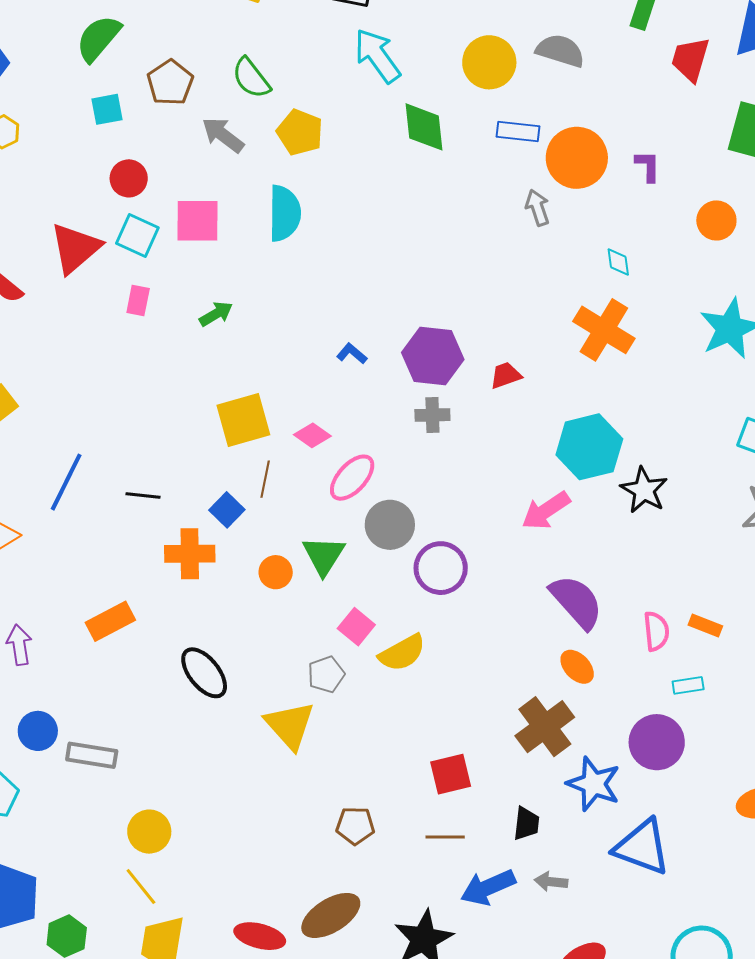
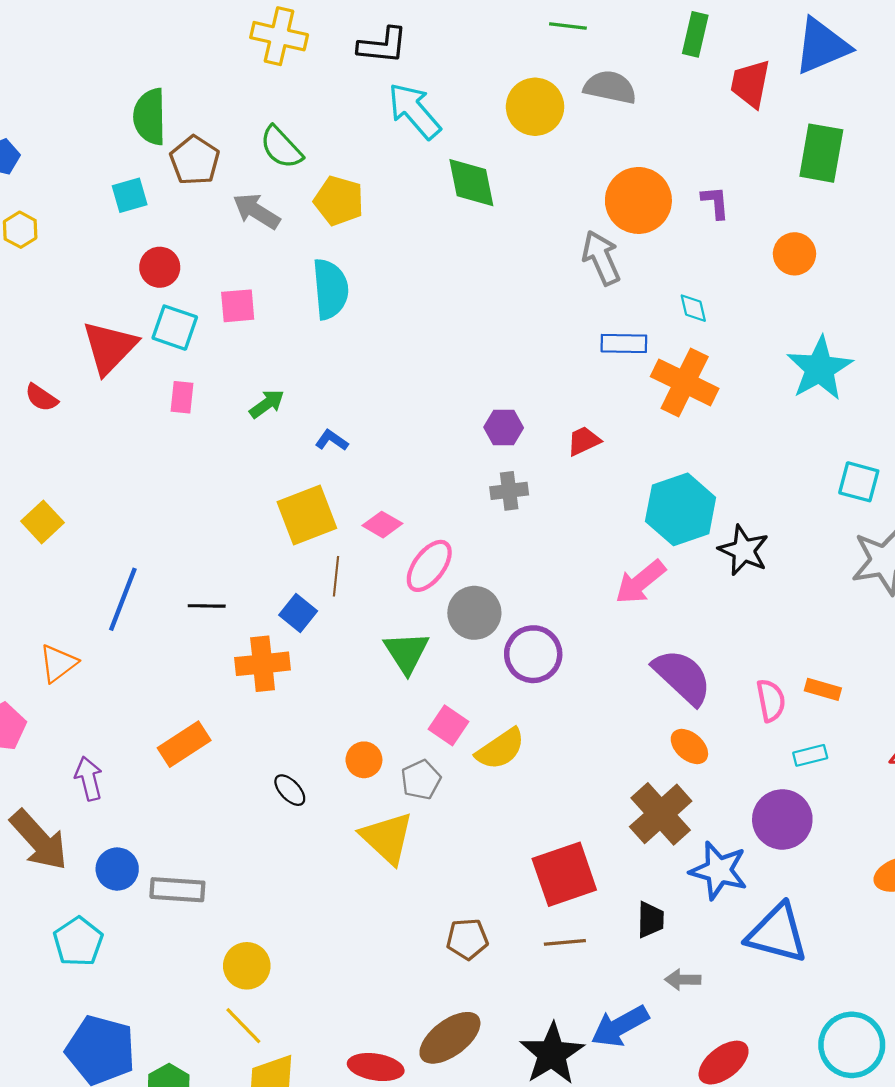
green semicircle: (98, 38) -> (150, 117), moved, turned -36
blue rectangle: (518, 131) -> (624, 343), moved
gray arrow: (538, 208) -> (601, 258), size x1.4
pink square: (197, 221) -> (238, 306), size x0.7
blue L-shape: (352, 354) -> (332, 440), moved
purple hexagon: (433, 356) -> (504, 427), size x0.6
orange circle: (276, 572) -> (364, 760), moved
black ellipse: (204, 673) -> (290, 790), size x0.6
red square: (451, 774) -> (564, 874), size x1.4
blue arrow: (488, 887) -> (620, 1026), moved

